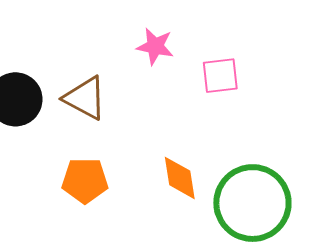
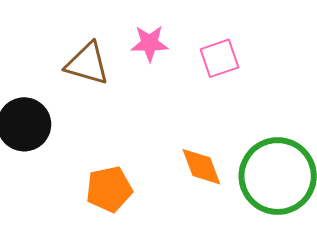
brown triangle: (85, 98) -> (87, 64), moved

